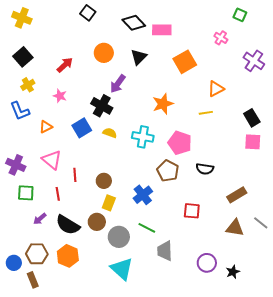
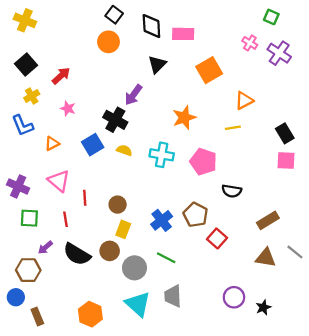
black square: (88, 13) -> (114, 15), moved
black diamond: (134, 23) -> (151, 26), turned 40
orange circle: (104, 53) -> (109, 42), moved
purple cross: (254, 61) -> (279, 53), moved
red arrow: (65, 65) -> (61, 76), moved
brown pentagon: (168, 171) -> (196, 215), moved
red square: (192, 211) -> (217, 238), turned 36
gray trapezoid: (165, 251) -> (173, 296), moved
brown hexagon: (37, 254) -> (28, 270), moved
orange hexagon: (68, 256) -> (90, 314), moved

